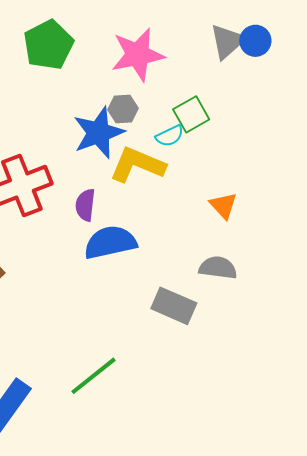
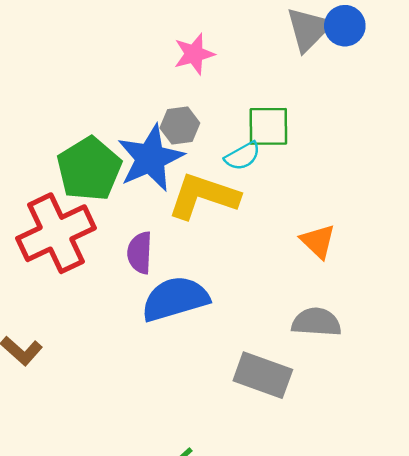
green pentagon: (48, 45) -> (89, 169), moved
pink star: (138, 55) -> (194, 54), size x0.6
green square: (191, 114) -> (268, 126), turned 33

